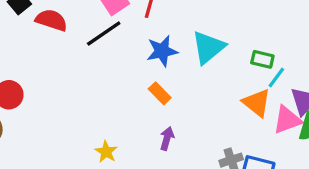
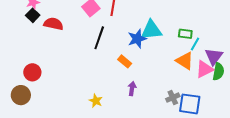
black line: (104, 34) -> (99, 38), moved, turned -30
cyan triangle: (208, 47) -> (151, 30), turned 40
blue star: (162, 51) -> (137, 39), moved

